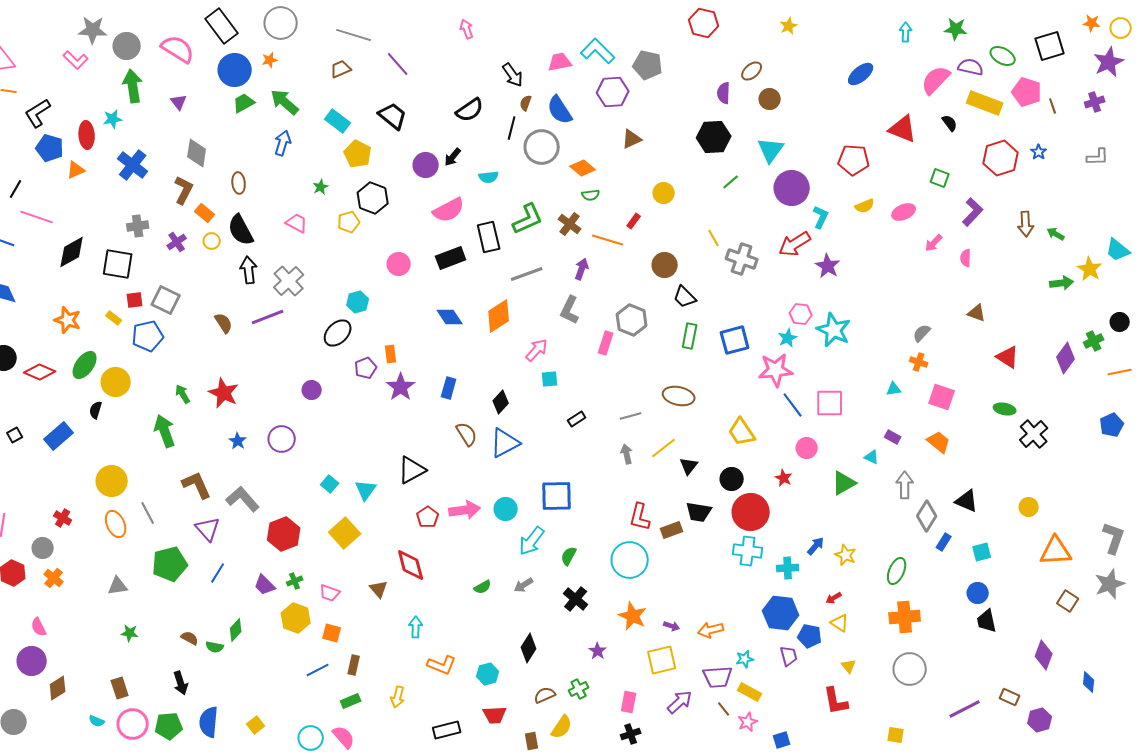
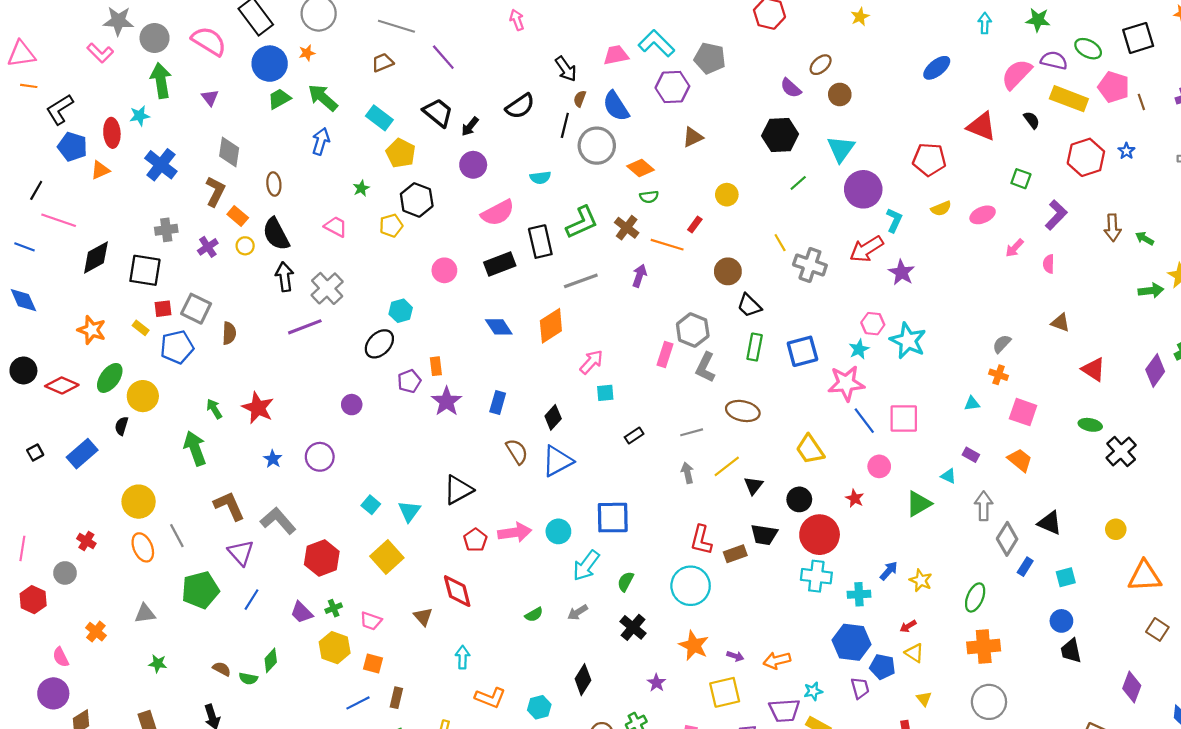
purple semicircle: (724, 93) -> (791, 88), turned -50
black arrow: (453, 157) -> (470, 126), moved
gray L-shape: (570, 310) -> (705, 367), moved
brown semicircle: (224, 323) -> (229, 333), moved, turned 35
orange cross: (54, 578) -> (96, 632), moved

